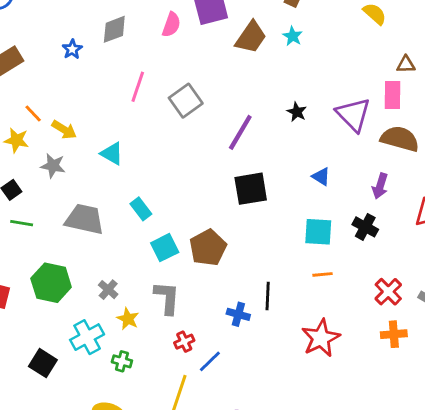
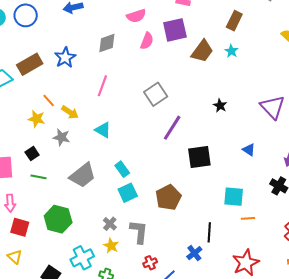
blue star: (72, 49) -> (65, 57), moved, size x1.5
pink line: (138, 87) -> (102, 86), moved
black star: (297, 112) -> (220, 106), moved
purple line: (240, 132) -> (172, 128), moved
gray trapezoid: (85, 219) -> (83, 175), turned 128
cyan square: (318, 232) -> (234, 197), moved
cyan square: (165, 248) -> (128, 193), moved
gray cross: (108, 290) -> (110, 224), moved
blue cross: (238, 314) -> (194, 253), moved, turned 35

